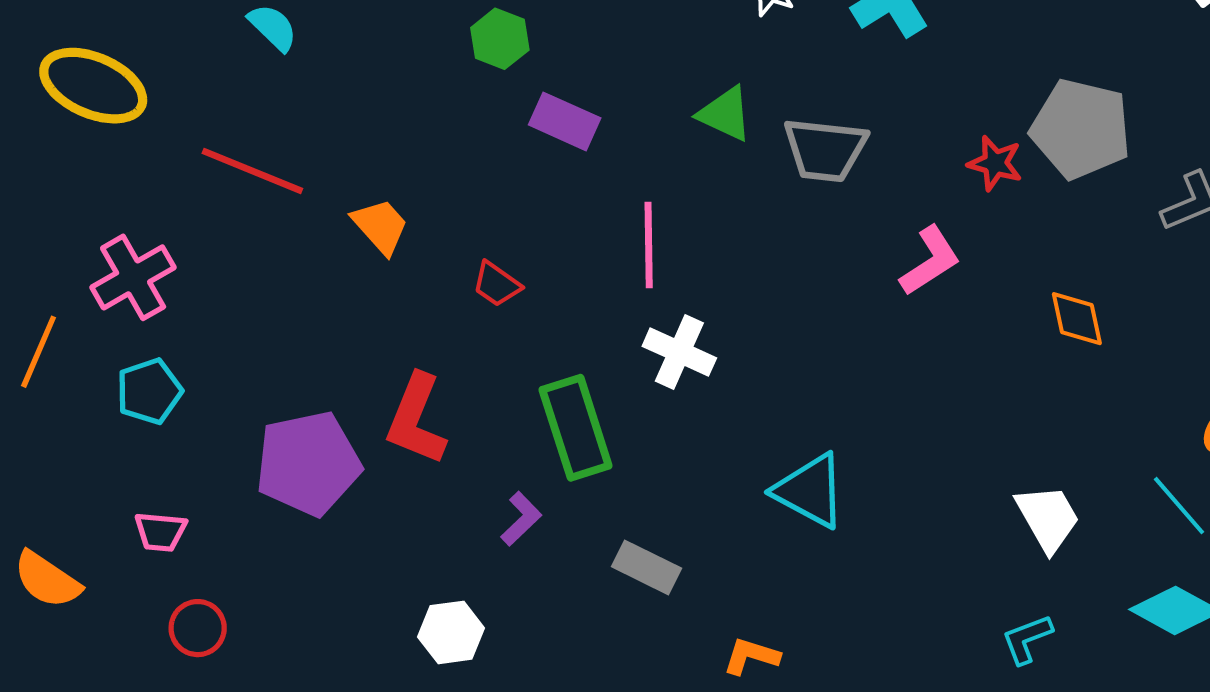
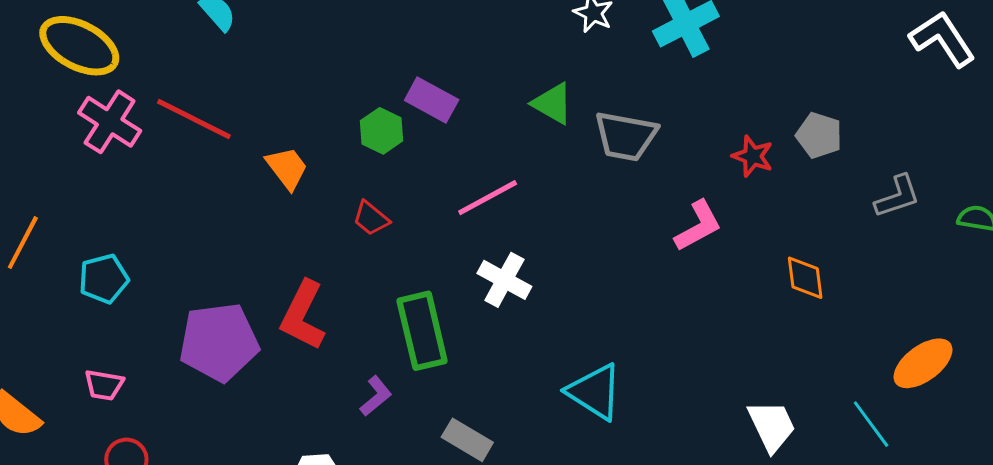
green hexagon: (500, 39) -> (382, 131), moved
gray pentagon: (1081, 129) -> (819, 135), size x0.6
pink line: (649, 245) -> (488, 198), turned 58
pink cross: (133, 277) -> (110, 122), moved, turned -32

